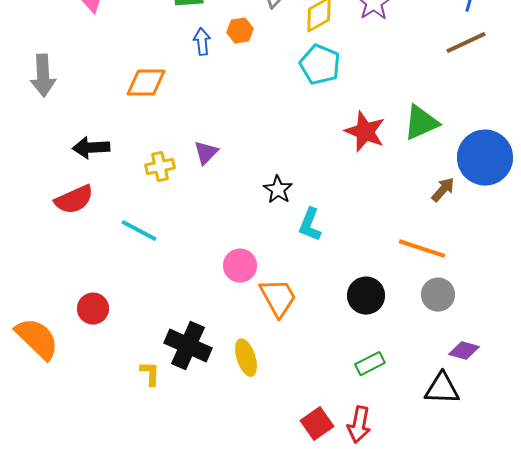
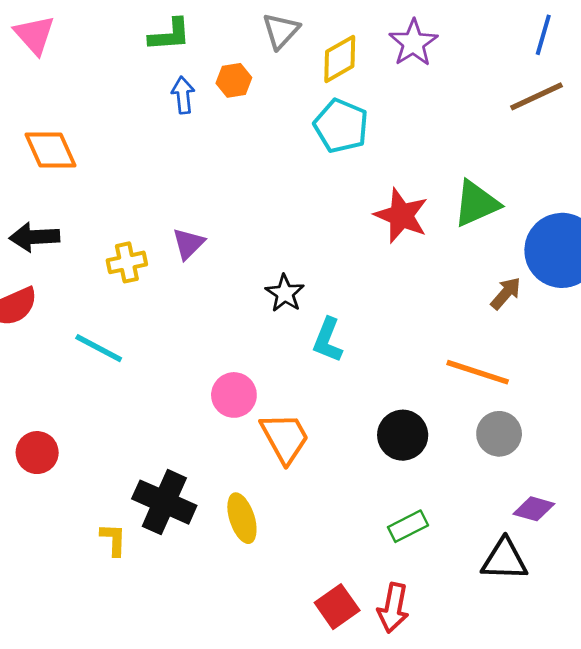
orange diamond: (146, 83) -> (51, 150), moved, turned 66

